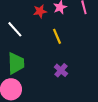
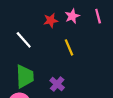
purple cross: (61, 70) -> (57, 84), moved

